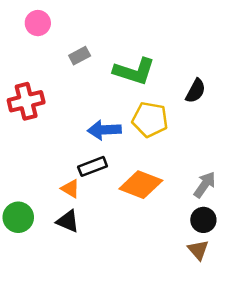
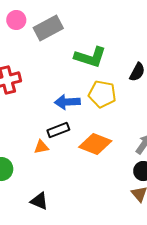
gray rectangle: (80, 56) -> (48, 28), moved, size x1.8
orange triangle: (70, 189) -> (41, 147), turned -42
black triangle: (68, 221) -> (39, 201), moved

